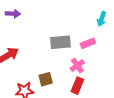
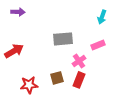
pink rectangle: (88, 43) -> (98, 45), moved
brown square: (46, 79) -> (57, 78), moved

